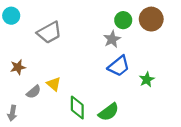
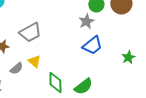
gray trapezoid: (49, 32) -> (30, 32), moved
green star: (147, 80) -> (128, 57), moved

